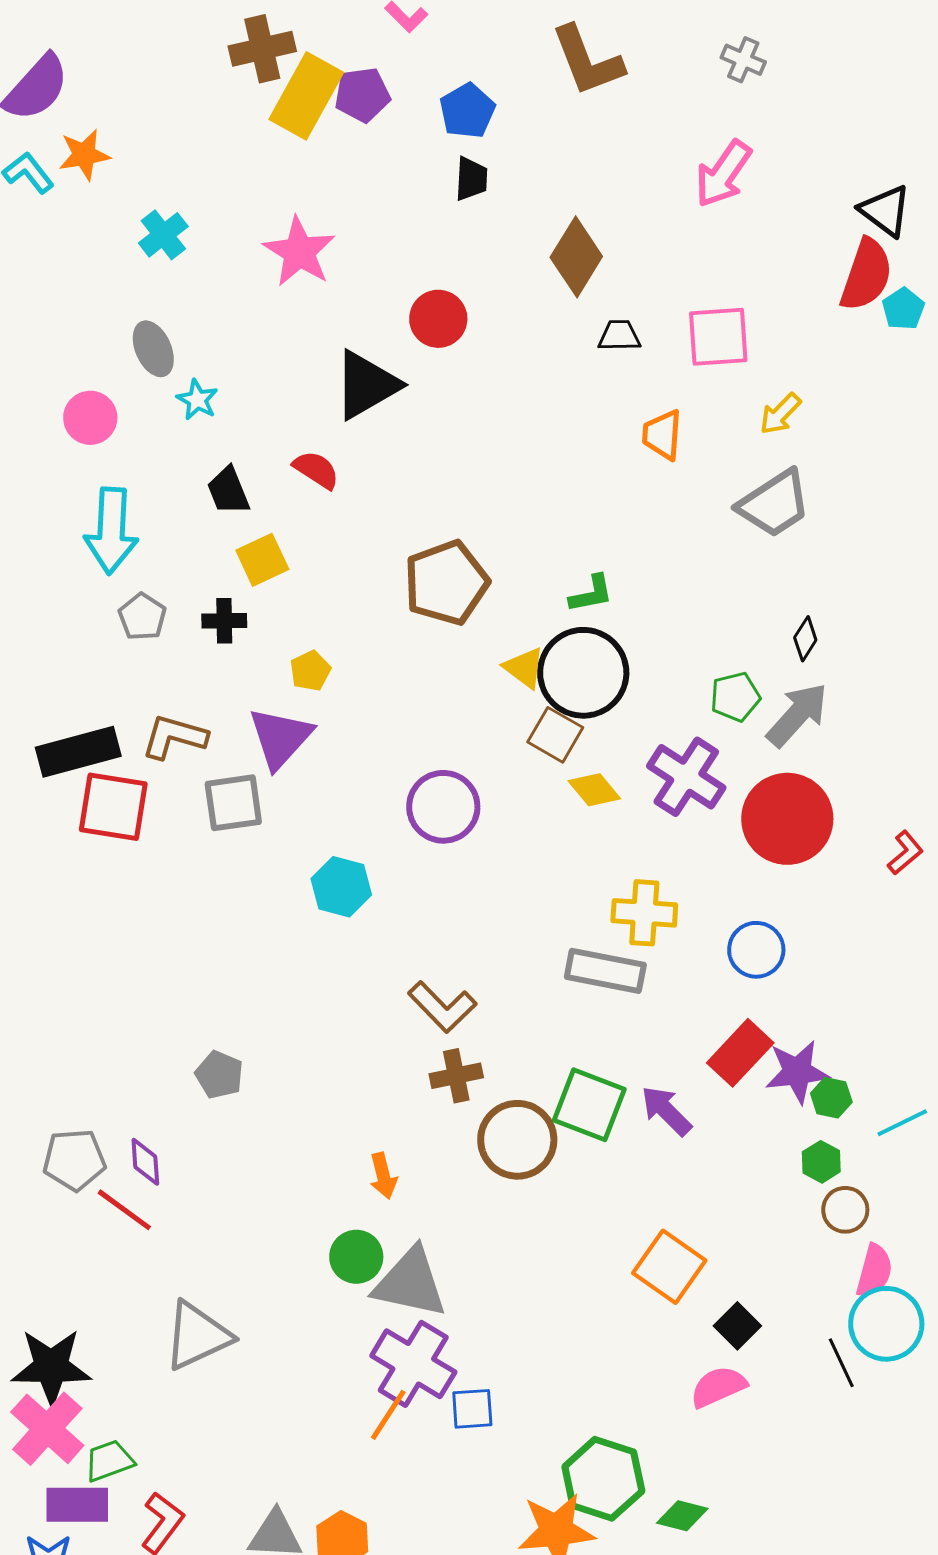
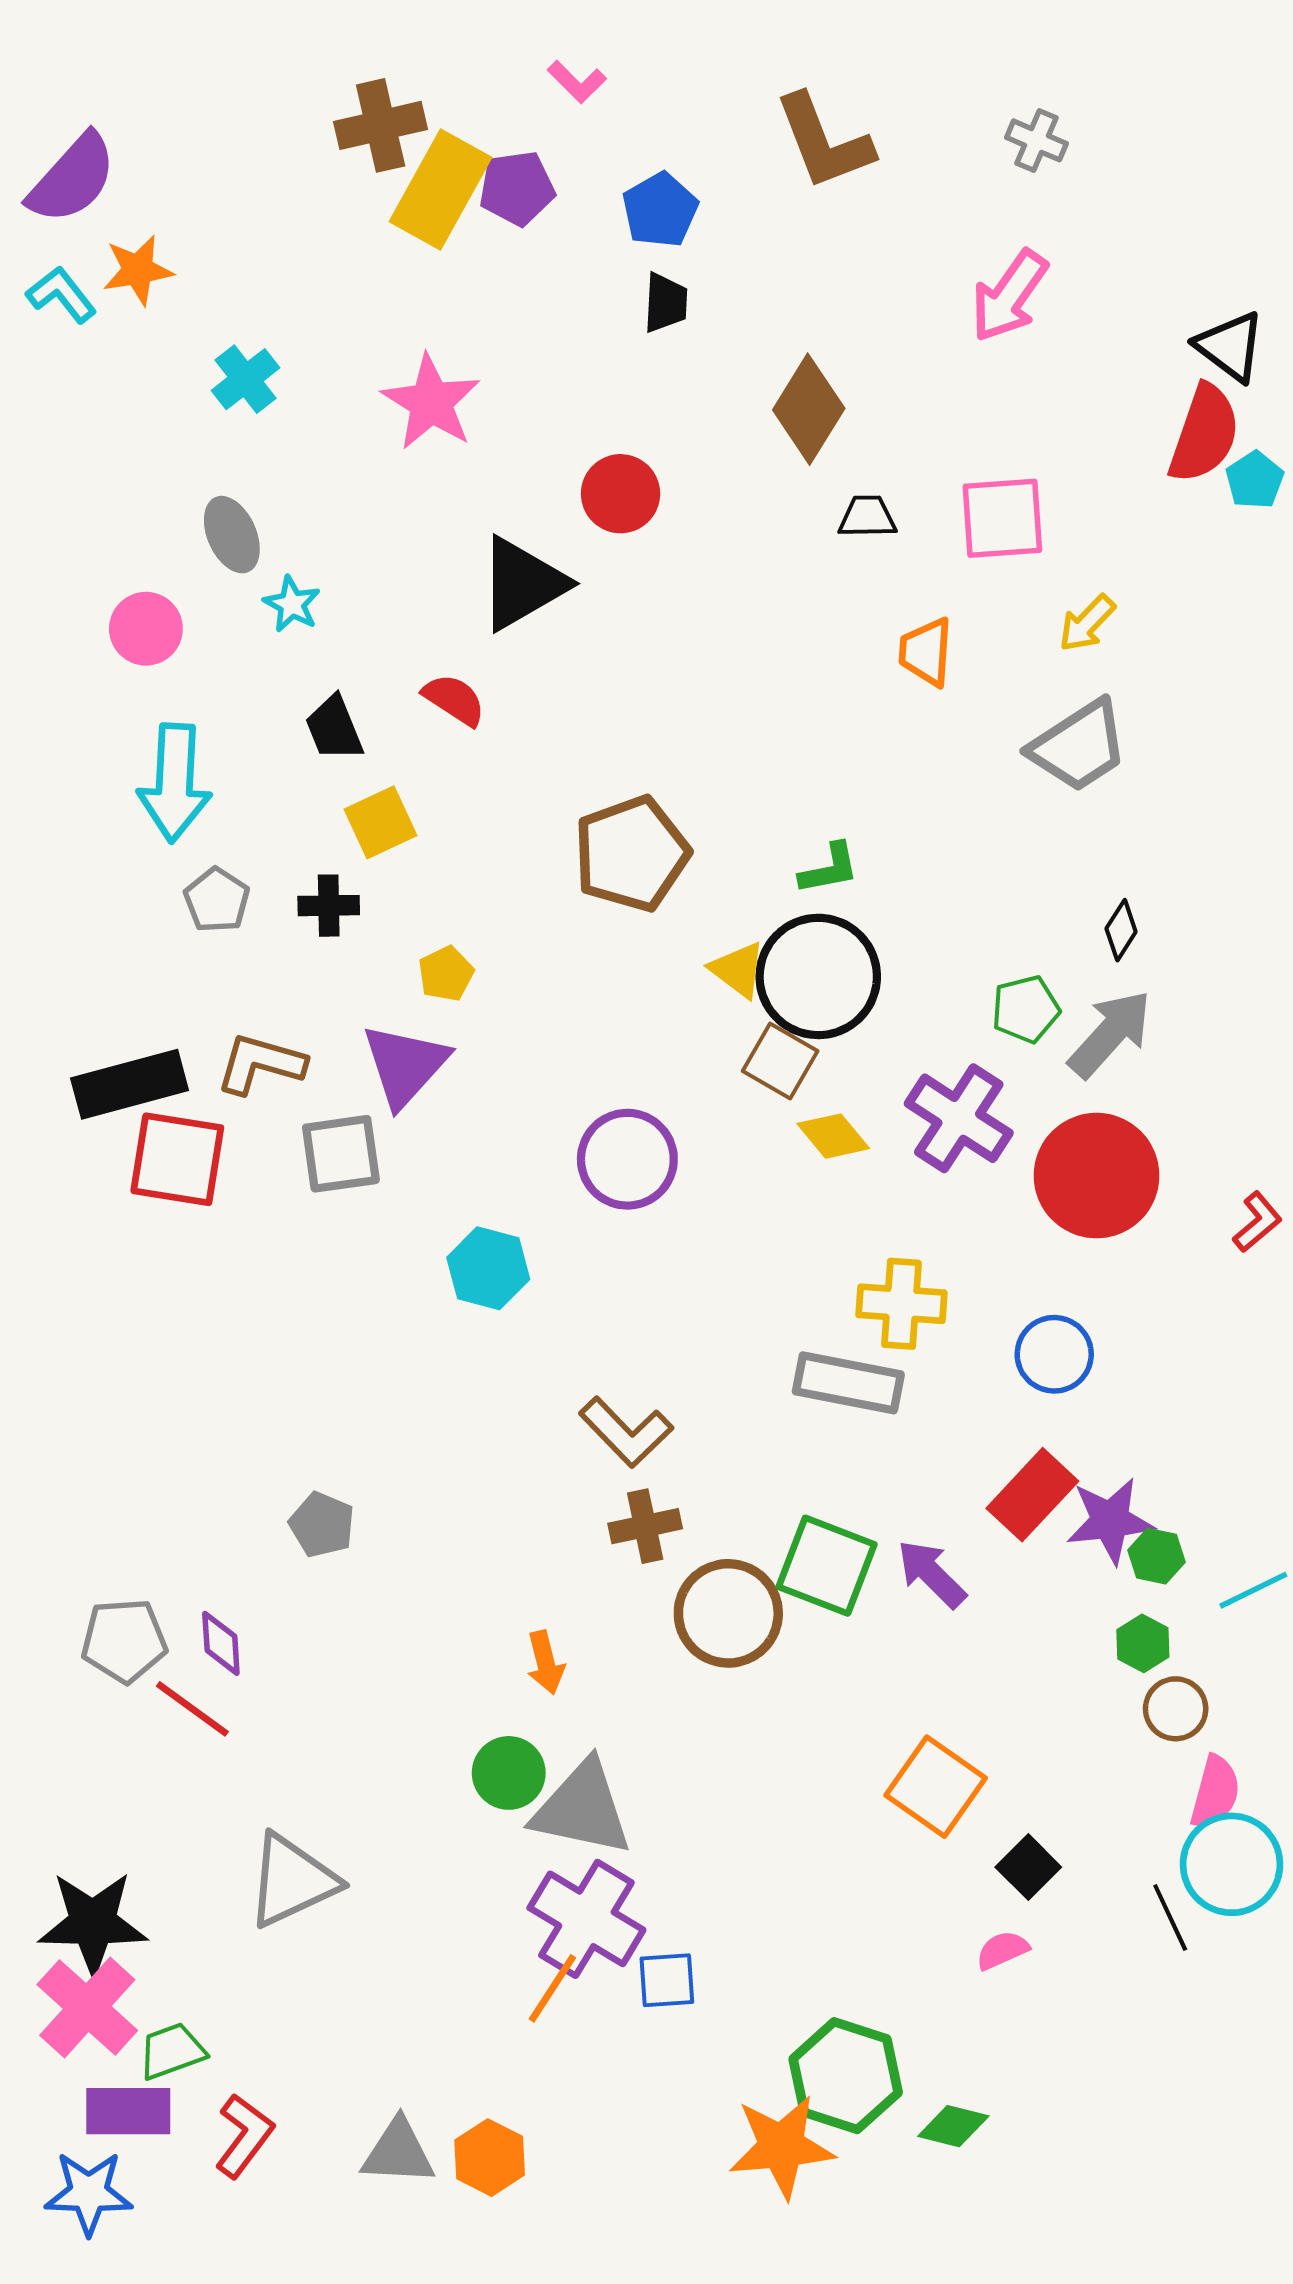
pink semicircle: (718, 1387) -> (1002, 1950), size x0.7

